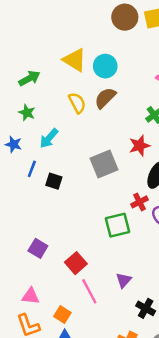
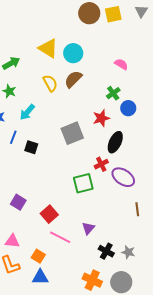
pink line: (89, 291) -> (60, 237), turned -35

